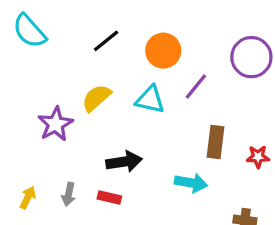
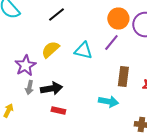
orange circle: (163, 51) -> (118, 18), moved
black arrow: (124, 162) -> (51, 88), moved
gray arrow: (69, 194) -> (29, 88), moved

